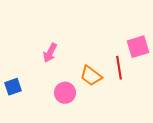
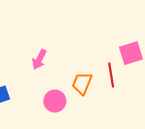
orange trapezoid: (91, 76) -> (82, 83), turned 75

